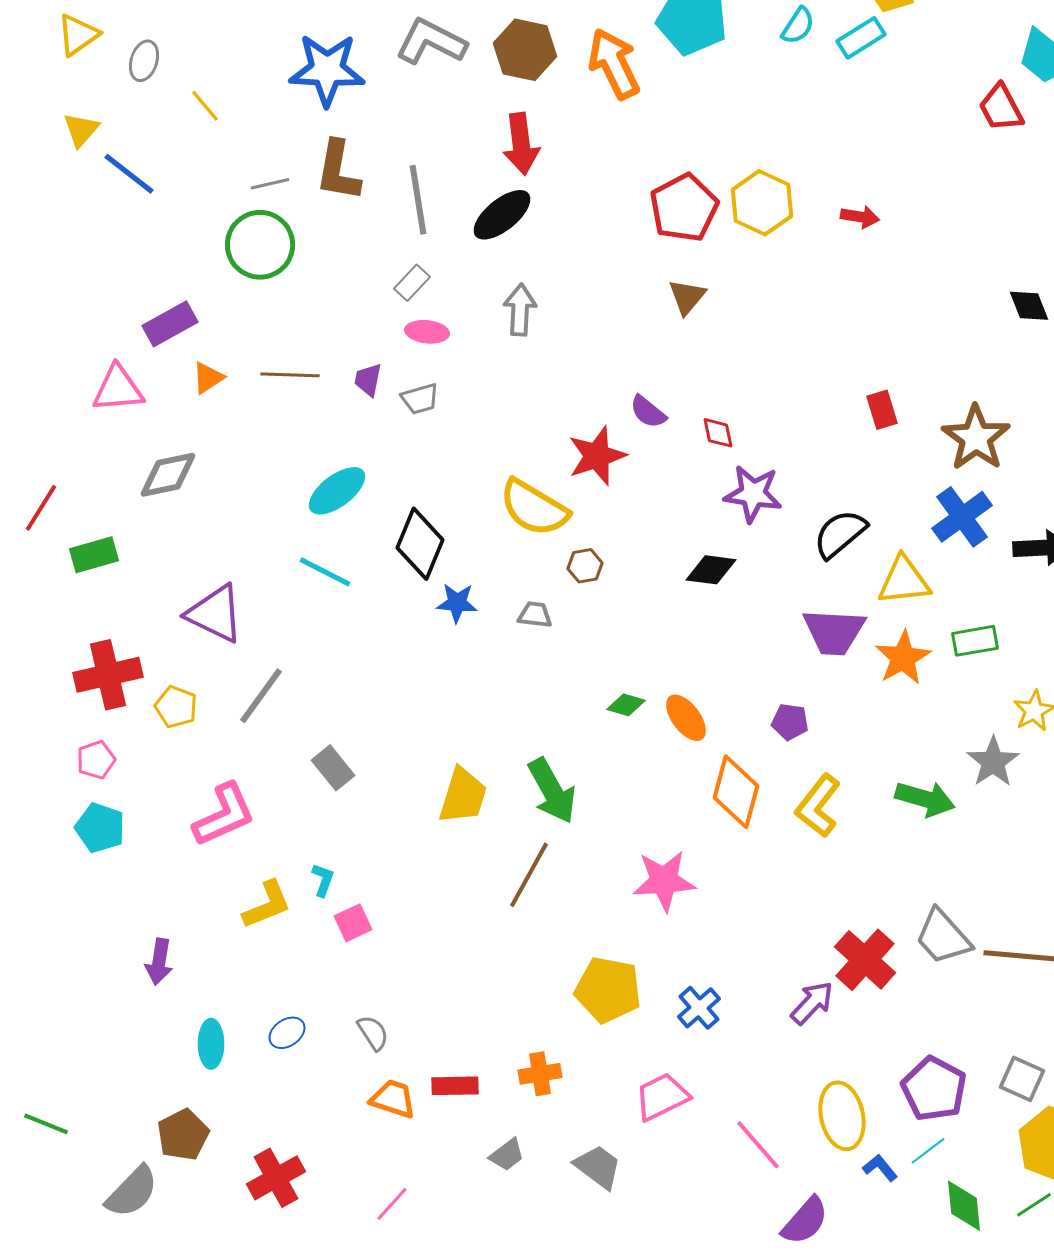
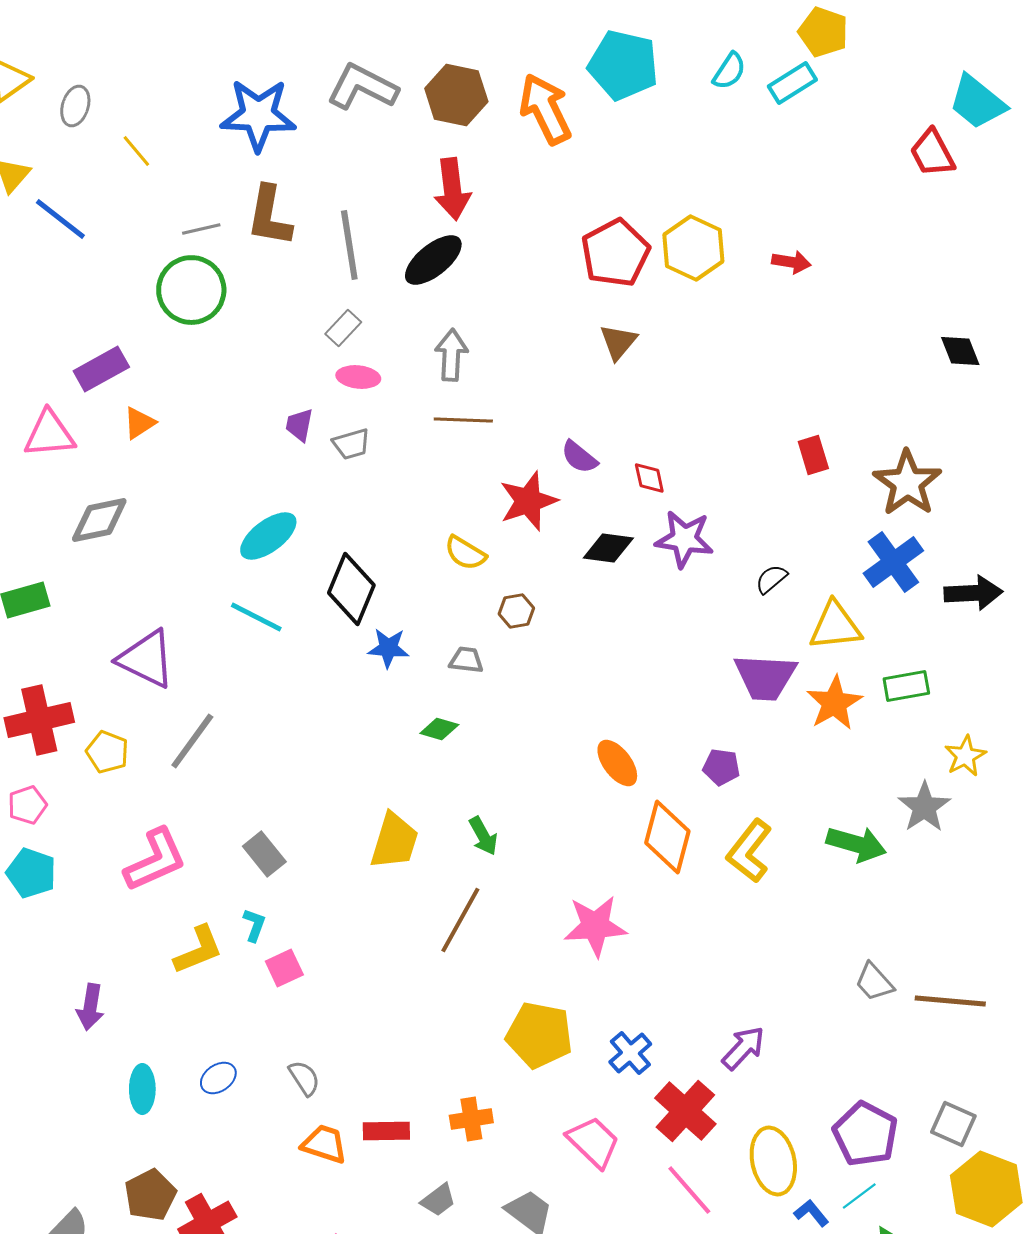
brown line: (290, 375) -> (463, 420), moved
yellow semicircle: (534, 508) -> (465, 553), size x0.6
black semicircle: (840, 534) -> (771, 579), size x0.6
black diamond: (711, 570) -> (608, 548), moved
green diamond: (626, 705) -> (439, 729), moved
gray rectangle: (333, 768) -> (264, 854), moved
green arrow: (552, 791) -> (483, 836), size x0.6
gray trapezoid: (943, 937) -> (874, 982), size x0.7
red cross: (865, 960) -> (685, 1111), moved
pink trapezoid: (662, 1097) -> (593, 1142), turned 70
brown pentagon: (183, 1135) -> (150, 1195), moved

